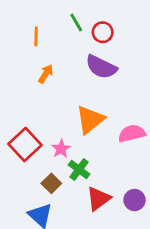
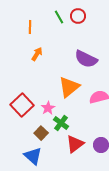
red circle: (103, 32) -> (78, 16), moved
purple semicircle: (101, 67) -> (86, 59), moved

